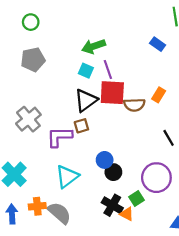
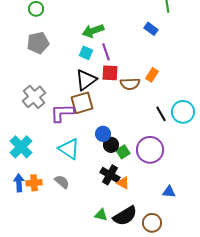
red square: (112, 93) -> (110, 73), size x0.7
brown square: (81, 126) -> (82, 103), size x1.6
cyan triangle: (67, 176) -> (69, 149), turned -50
green square: (137, 199) -> (123, 152), moved
orange cross: (37, 206) -> (34, 183), moved
gray semicircle: (59, 213) -> (62, 182), size x0.7

